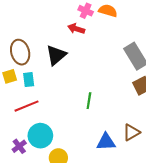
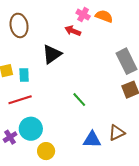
brown ellipse: (20, 52) -> (19, 25), moved
green line: (89, 101) -> (79, 100), turned -56

